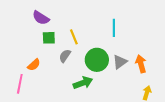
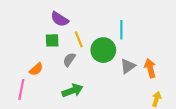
purple semicircle: (41, 18) -> (60, 19), moved
green circle: (97, 60) -> (103, 50), moved
green arrow: (83, 83) -> (72, 90), moved

